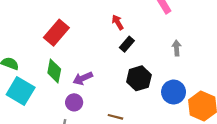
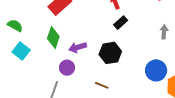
black hexagon: (139, 78) -> (110, 53), moved
cyan square: (21, 91) -> (21, 51), size x0.7

